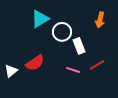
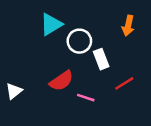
red semicircle: (35, 63) -> (61, 81), moved
pink line: (73, 70) -> (86, 98), moved

